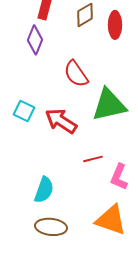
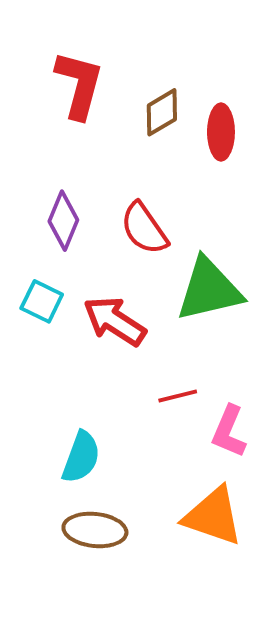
purple diamond: (35, 40) -> (63, 221), moved

